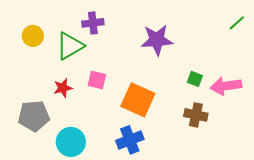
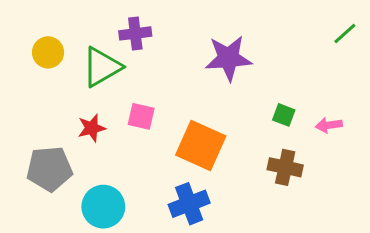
pink arrow: (226, 86) -> (329, 125), size x0.6

